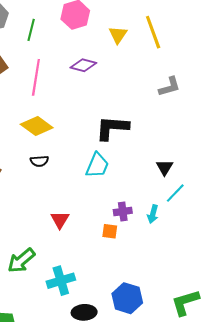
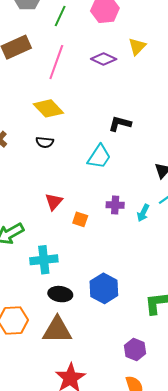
yellow triangle: (118, 35) -> (137, 46), moved
black L-shape: (112, 128) -> (120, 124), size x0.7
orange square: (110, 231) -> (80, 219), moved

